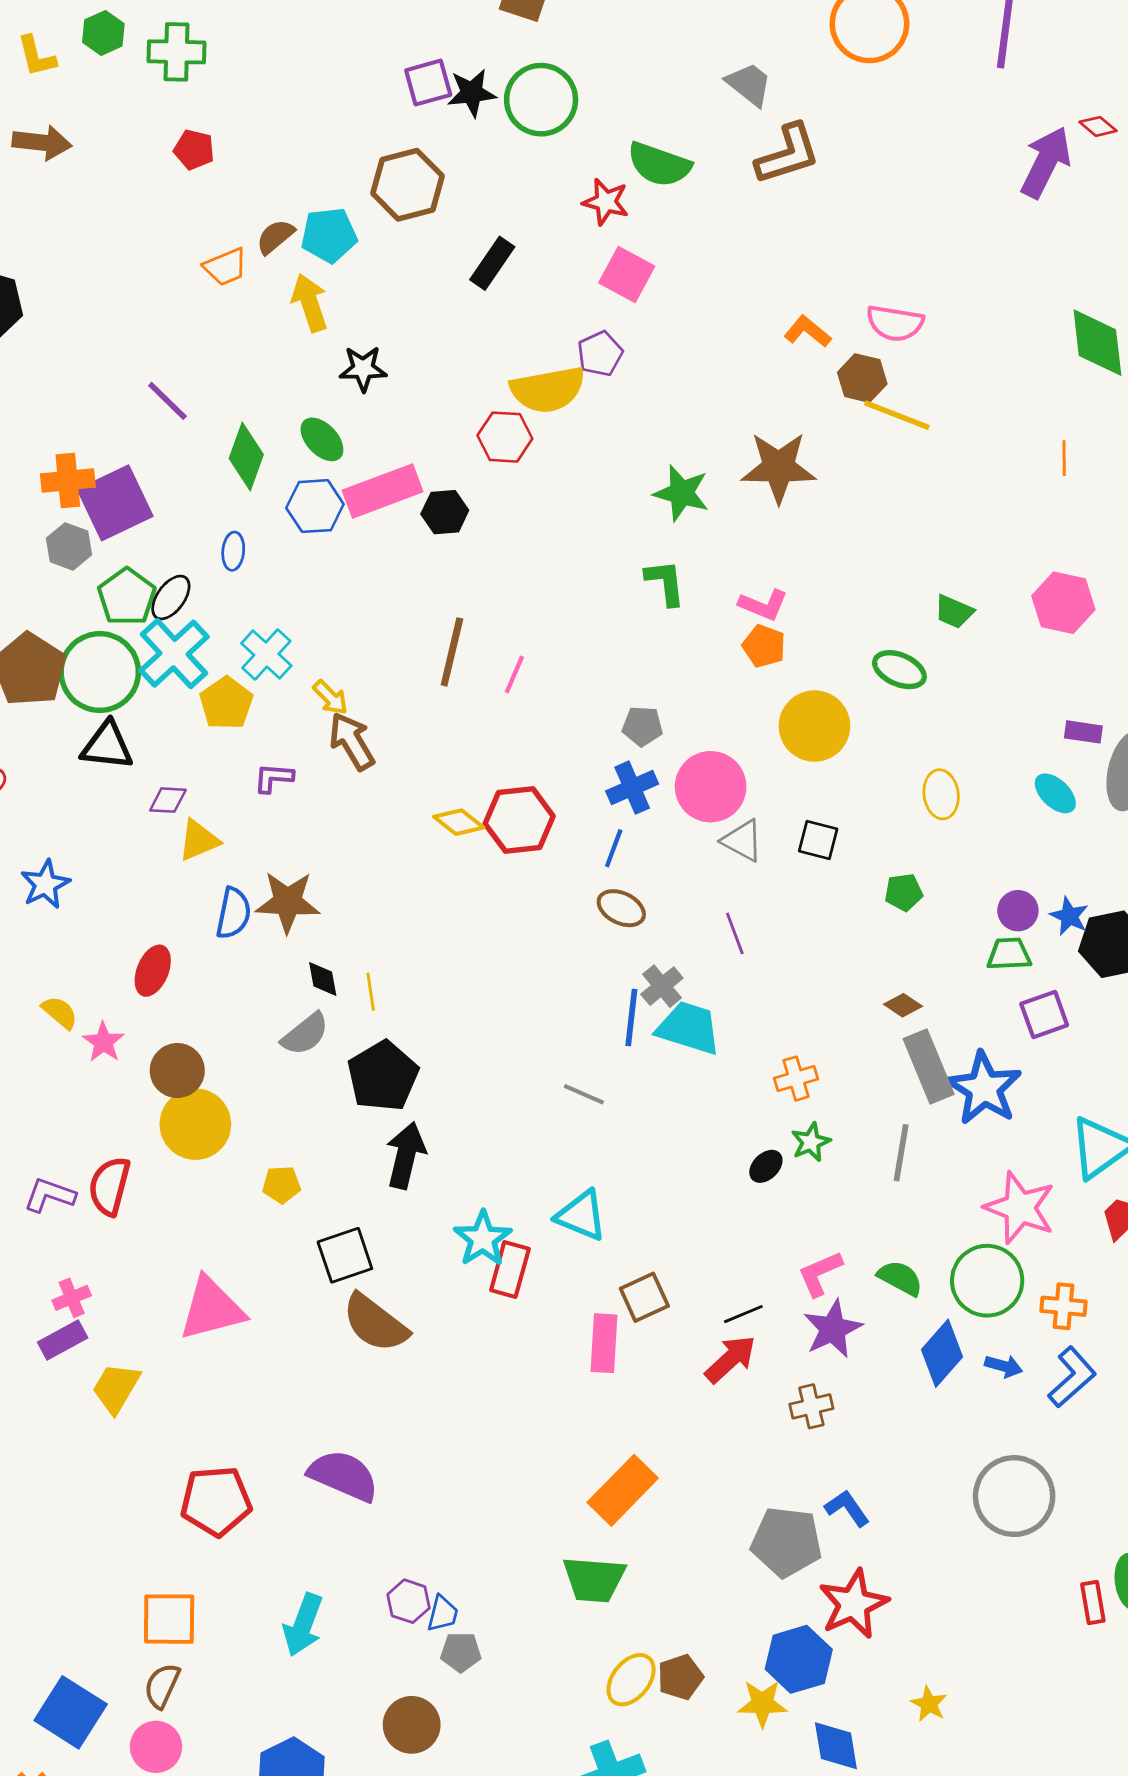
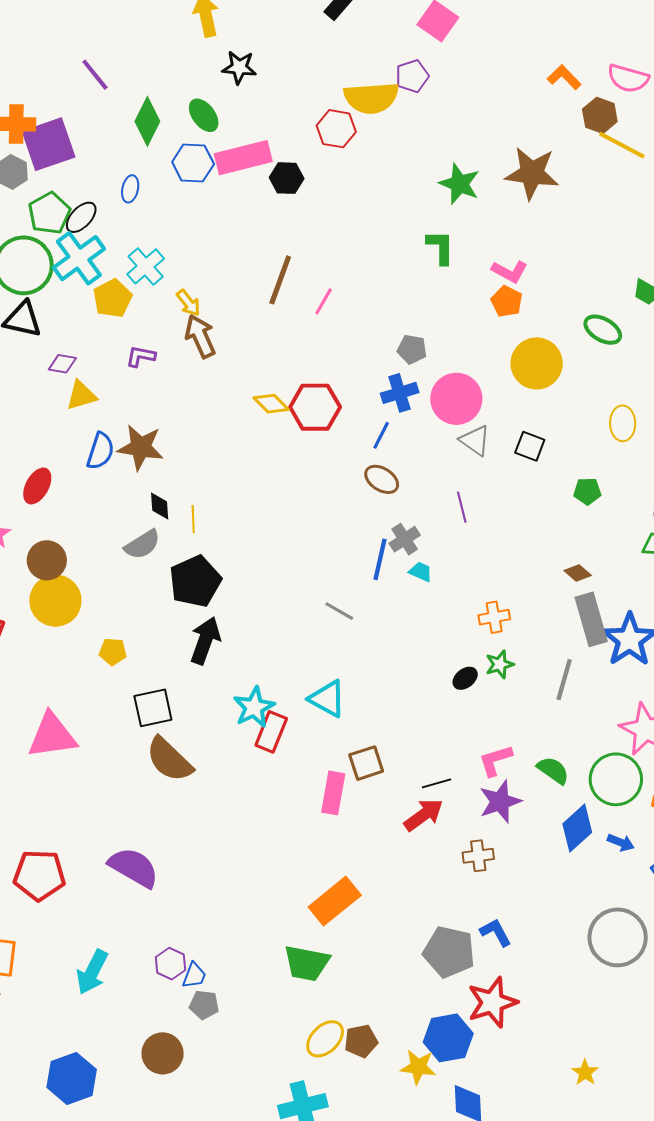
cyan trapezoid: (689, 1028) -> (421, 572), size x0.5
yellow star: (929, 1704) -> (585, 1072), moved

